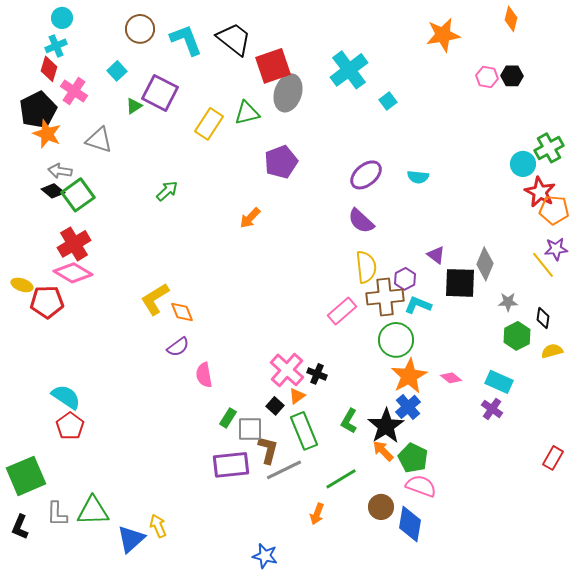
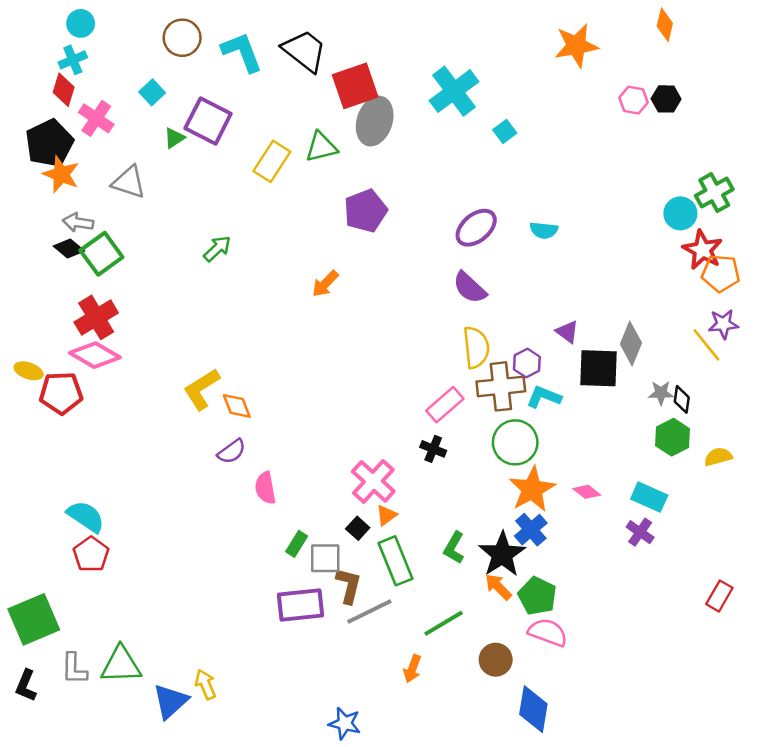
black diamond: (543, 318) -> (682, 399), moved
black cross: (317, 374) -> (433, 449), moved
blue diamond: (410, 524) -> (533, 709), moved

